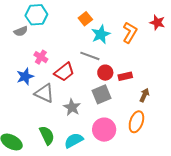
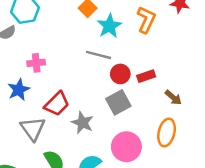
pink cross: (41, 57) -> (36, 63), turned -32
red trapezoid: (64, 72) -> (57, 104), moved
gray triangle: (44, 93) -> (33, 129), moved, turned 35
brown arrow: (144, 95) -> (173, 97), turned 112

